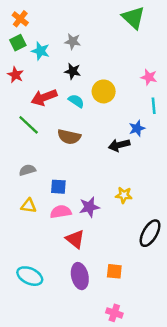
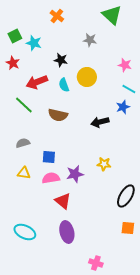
orange cross: (20, 19) -> (57, 16), moved
gray star: (73, 41) -> (90, 40), moved
cyan semicircle: (76, 101) -> (64, 85), turned -144
cyan line: (154, 106) -> (129, 89), turned -56
blue star: (137, 128) -> (123, 107), moved
orange square: (114, 271) -> (128, 228), moved

